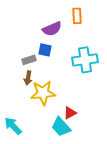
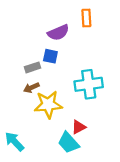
cyan cross: (85, 60) -> (89, 84), moved
brown arrow: (28, 78) -> (31, 88), turned 56

